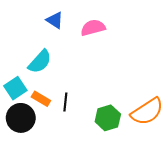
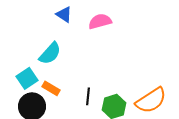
black line: (65, 102) -> (88, 96), moved

